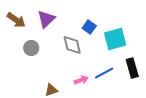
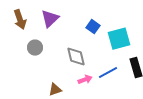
brown arrow: (16, 20) -> (20, 20), turned 36
gray diamond: (72, 45) -> (76, 57), moved

